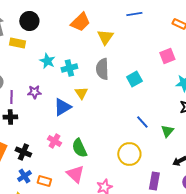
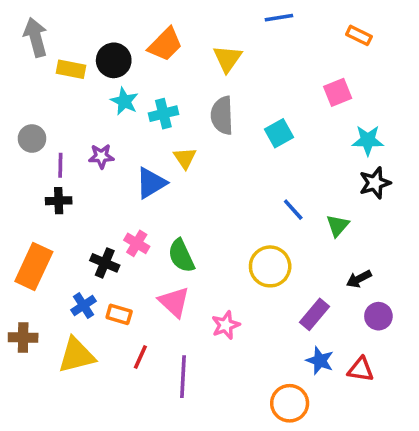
black circle: (29, 21) -> (114, 60), moved
orange trapezoid: (80, 22) -> (165, 44), moved
black cross: (23, 152) -> (105, 263), moved
purple rectangle: (154, 181) -> (314, 314), turned 30

